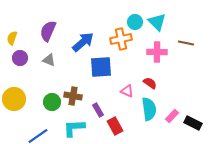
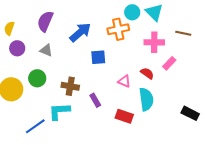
blue square: (101, 67) -> (98, 57), size x0.7
green circle: (52, 102) -> (37, 78), moved
pink rectangle: (172, 116) -> (169, 63), moved
red rectangle: (115, 126) -> (124, 116), moved, turned -42
cyan L-shape: (74, 128) -> (59, 111), moved

